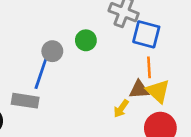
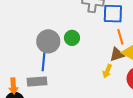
green circle: (86, 40) -> (72, 38), moved
gray circle: (52, 51) -> (48, 41), size x1.5

